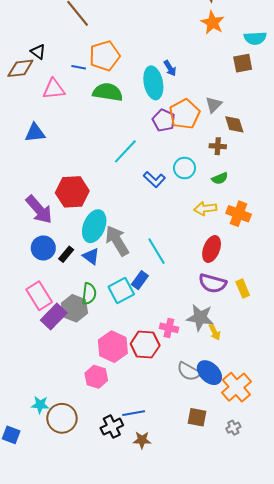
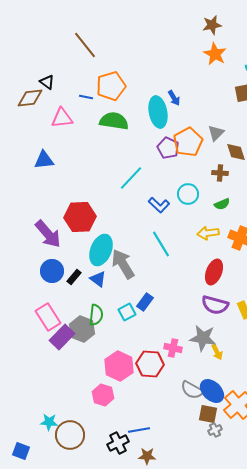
cyan line: (156, 251) -> (161, 244), moved
cyan square: (121, 291) -> (127, 312), size x0.7
brown square: (197, 417) -> (208, 414), moved
gray cross: (233, 428) -> (215, 430), moved

